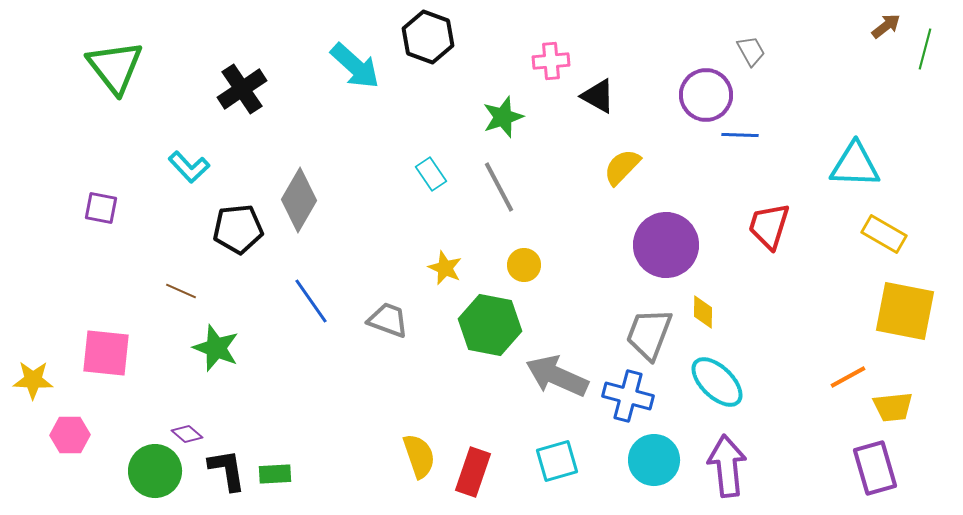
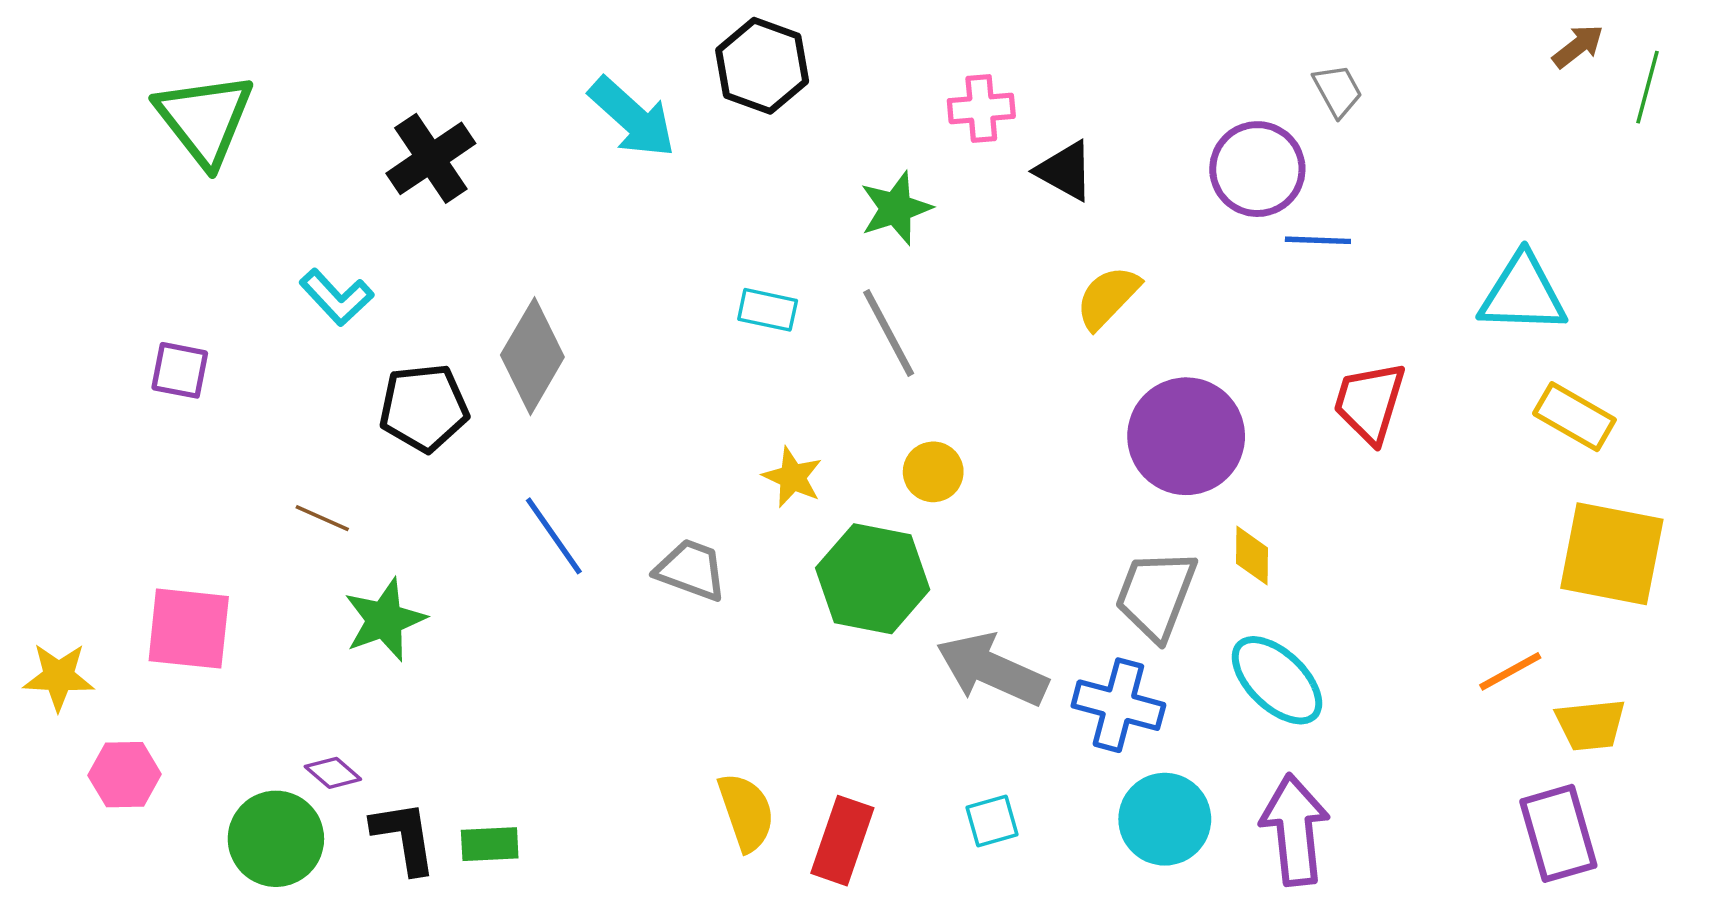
cyan rectangle: (431, 174) -> (768, 310), turned -44
green star: (216, 348) -> (385, 620), turned 30
cyan square: (557, 461) -> (992, 821), size x0.7

